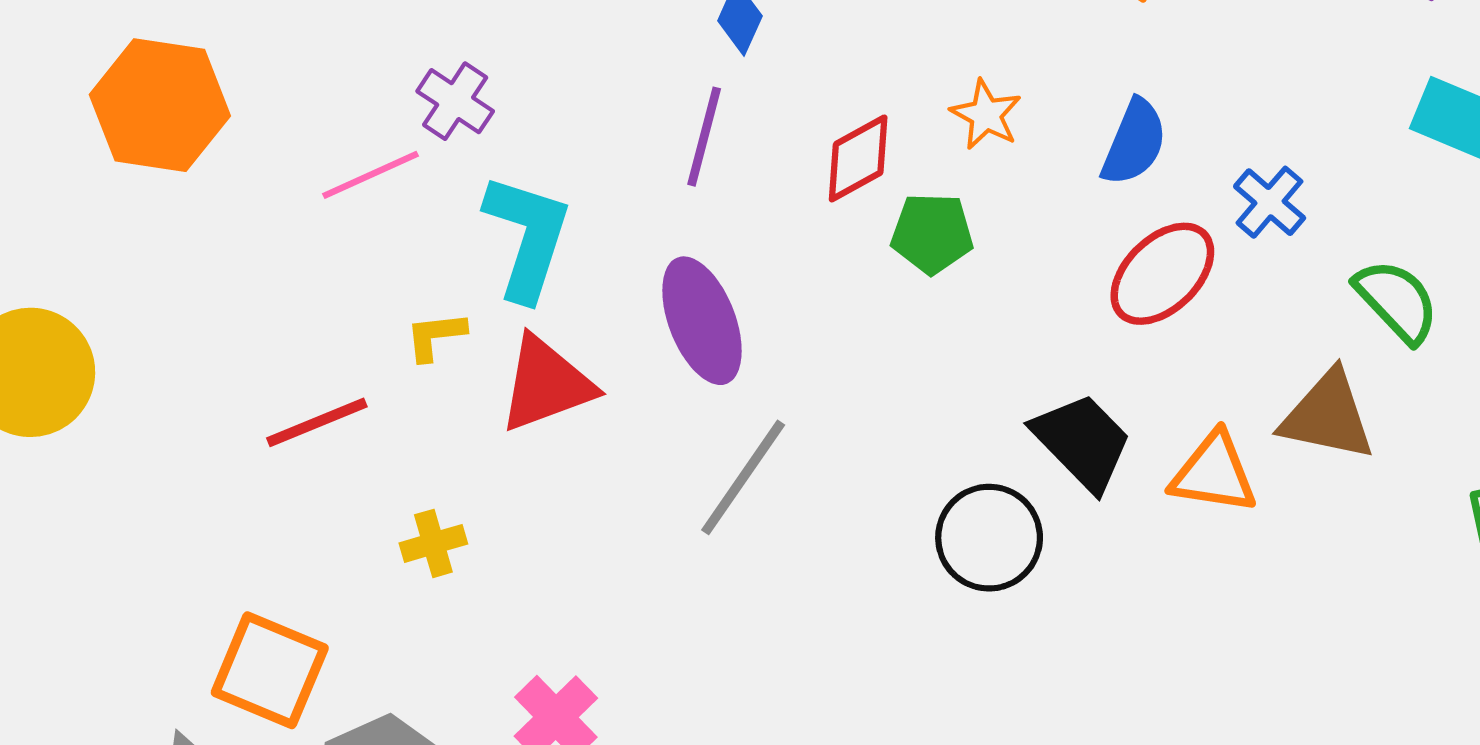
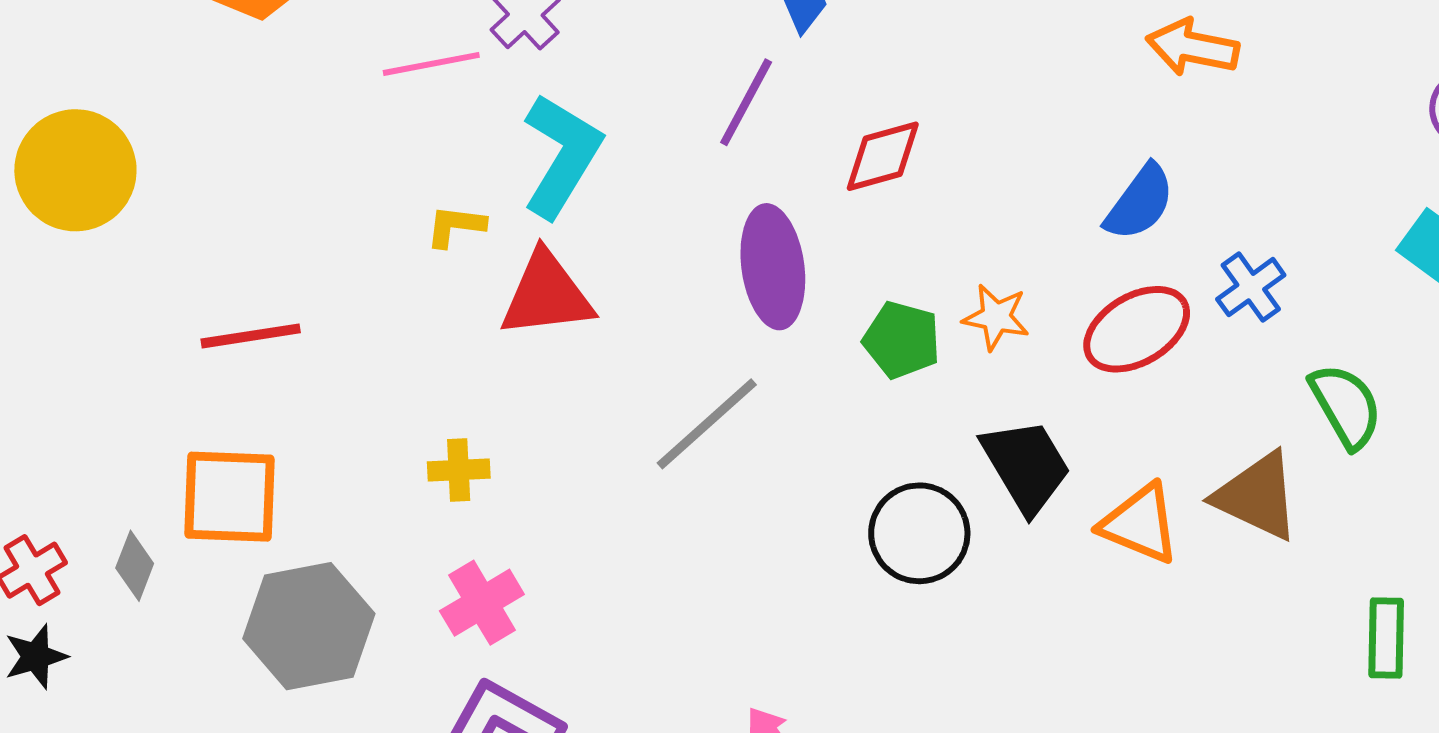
orange star: (986, 115) -> (996, 317), moved, turned -30
green pentagon: (932, 233) -> (902, 340), moved
purple ellipse: (702, 321) -> (773, 267), moved
red line: (317, 422) -> (251, 336), moved
yellow cross: (433, 543) -> (459, 470), moved
orange square: (270, 670) -> (230, 497), turned -34

